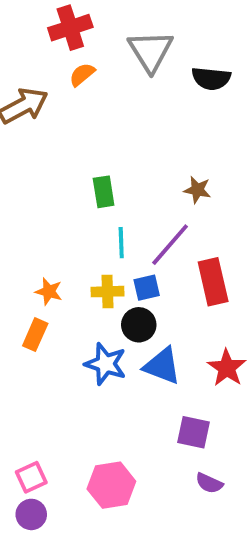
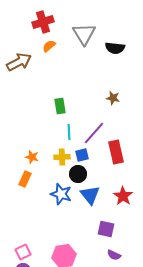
brown star: (197, 190) -> (113, 98), moved
blue triangle: (162, 366) -> (90, 195), turned 30

